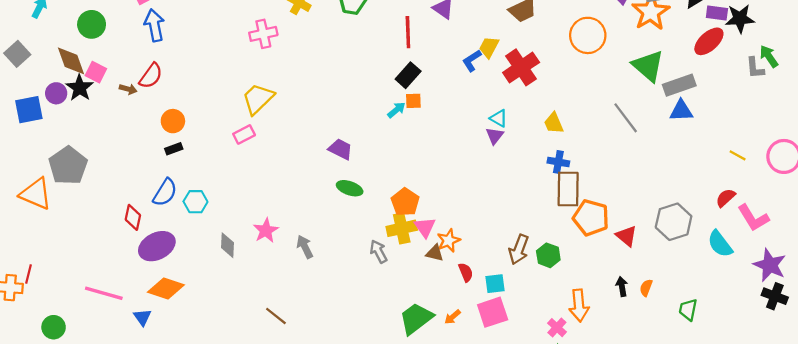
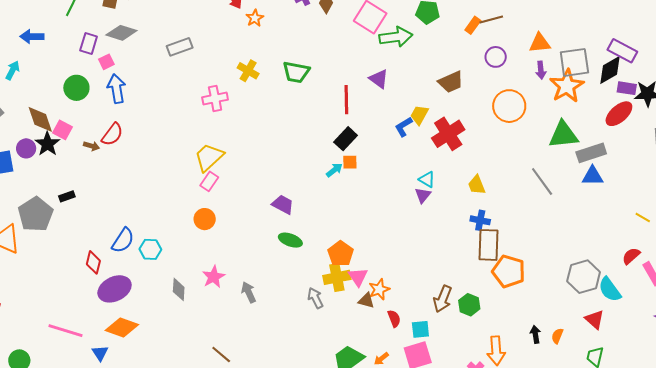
green circle: (92, 24) -> (76, 88), moved
green triangle: (648, 66) -> (563, 135), turned -48
orange circle: (173, 121) -> (205, 219), moved
pink rectangle: (244, 134) -> (209, 181), moved, turned -30
black rectangle: (174, 149) -> (67, 196), moved
red triangle: (627, 236) -> (595, 319), moved
cyan semicircle: (720, 244) -> (610, 289), moved

